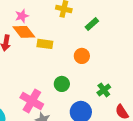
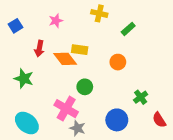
orange diamond: (24, 32) -> (65, 59), moved
green circle: (62, 84) -> (85, 87), moved

